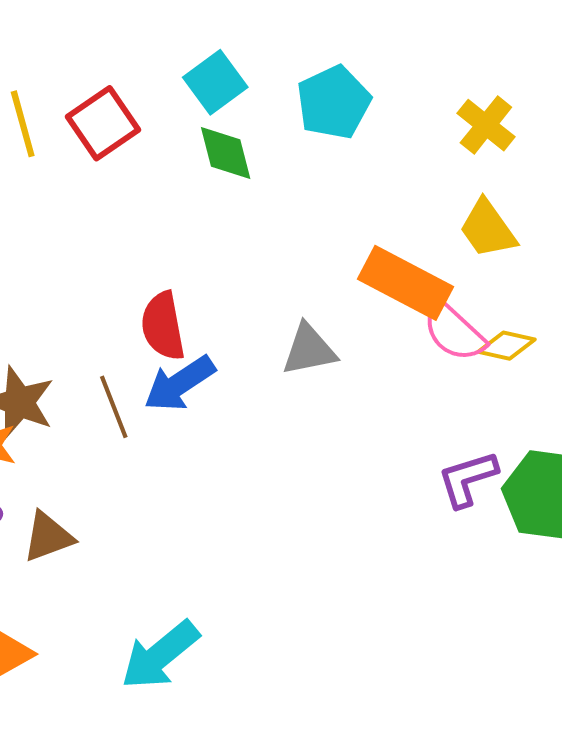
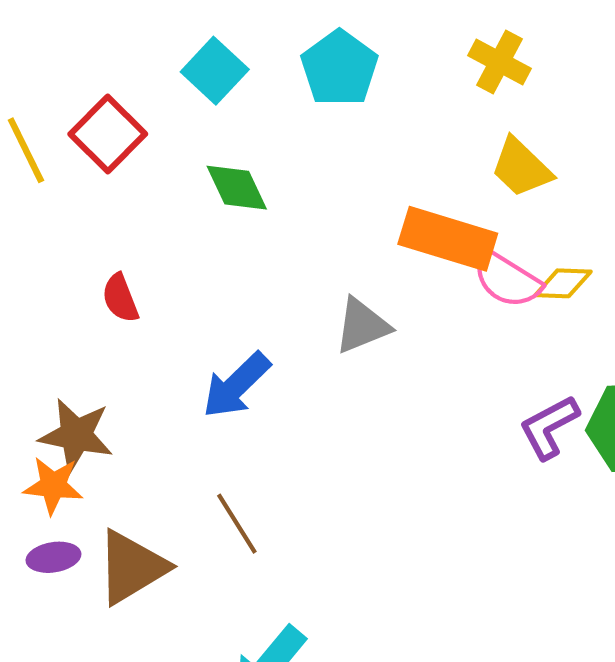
green diamond: (226, 153) -> (237, 188), moved
red semicircle: (163, 326) -> (120, 298), moved, size x0.7
brown line: (114, 407) -> (237, 524), moved
brown triangle: (48, 537) -> (132, 567), size x1.4

